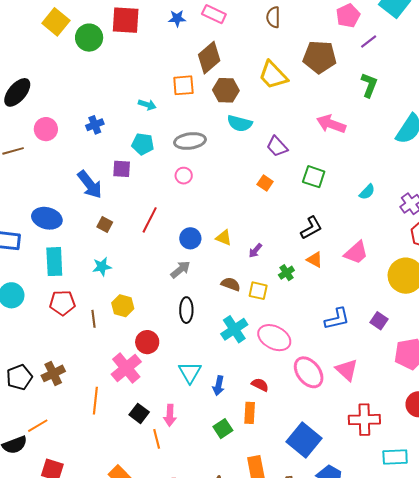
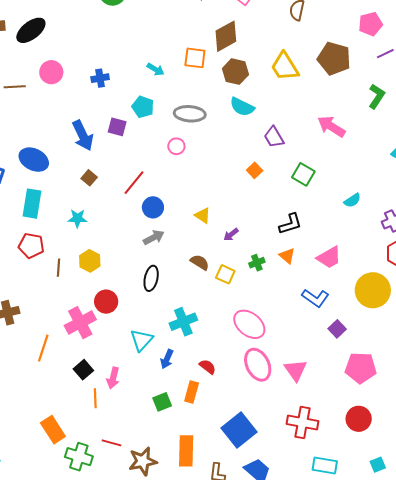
blue circle: (190, 238) -> (153, 207), moved
blue L-shape: (337, 319) -> (315, 298), moved, turned 36
cyan cross: (234, 329) -> (183, 322), moved
pink ellipse: (274, 338) -> (249, 324), moved

